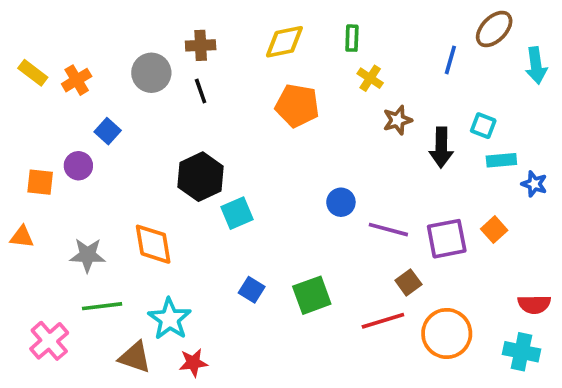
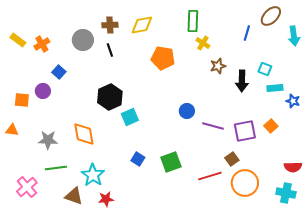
green rectangle: (352, 38) -> (193, 21), size x1.5
yellow diamond: (284, 42) -> (142, 25), moved
brown square: (408, 282) -> (232, 159), moved

